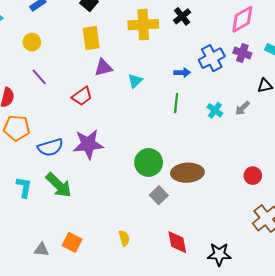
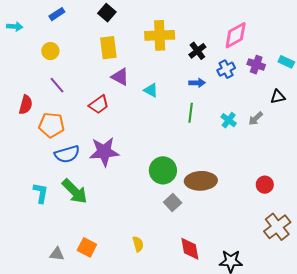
black cross: (182, 16) -> (197, 51), moved
pink diamond: (242, 19) -> (236, 35), moved
blue cross: (212, 58) -> (226, 69), size x0.7
purple triangle: (103, 68) -> (120, 77), turned 42
cyan triangle: (135, 81) -> (151, 90), turned -49
orange pentagon: (17, 128) -> (51, 125), moved

